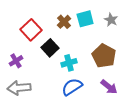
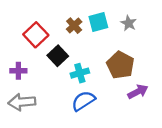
purple cross: (16, 61) -> (18, 71), turned 32
purple arrow: (109, 87) -> (138, 92), moved, turned -66

